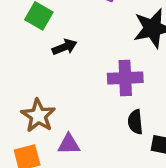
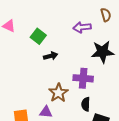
brown star: (38, 116) -> (58, 93), moved

